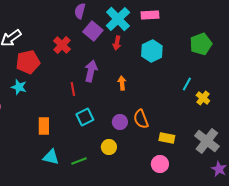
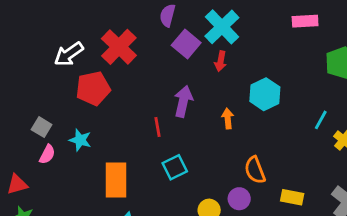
pink rectangle: (150, 15) -> (305, 21), moved
red cross: (62, 45) -> (119, 47), moved, size x1.4
cyan hexagon: (152, 51) -> (265, 94), moved
cyan star: (19, 87) -> (80, 140), moved
purple circle: (120, 122) -> (239, 199), moved
orange rectangle: (44, 126) -> (116, 180), size x1.4

